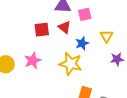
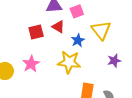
yellow triangle: (107, 36) -> (101, 30), size x1.5
purple star: (117, 59) -> (114, 61), moved

